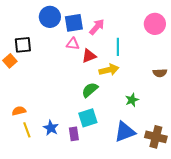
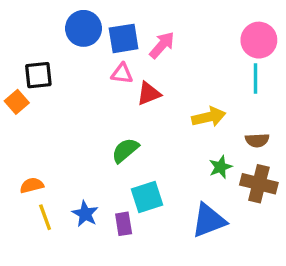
cyan line: (118, 47) -> (256, 79), moved
yellow arrow: (109, 70) -> (209, 117), moved
brown semicircle: (160, 73) -> (257, 140), moved
green semicircle: (90, 90) -> (125, 150), moved
brown cross: (156, 137) -> (259, 184), moved

